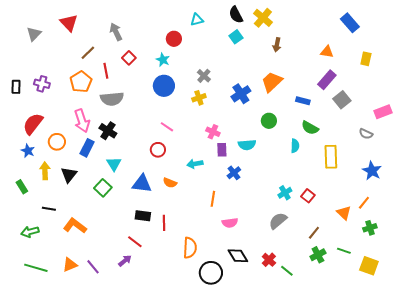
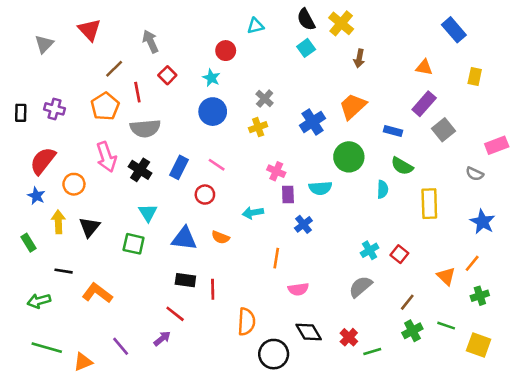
green circle: (269, 121) -> (349, 157), size x1.5
blue rectangle: (87, 148) -> (179, 167), moved
green square: (103, 188) -> (134, 244), turned -30
orange triangle: (70, 265) -> (83, 362), moved
green line: (287, 271) -> (372, 351), turned -56

